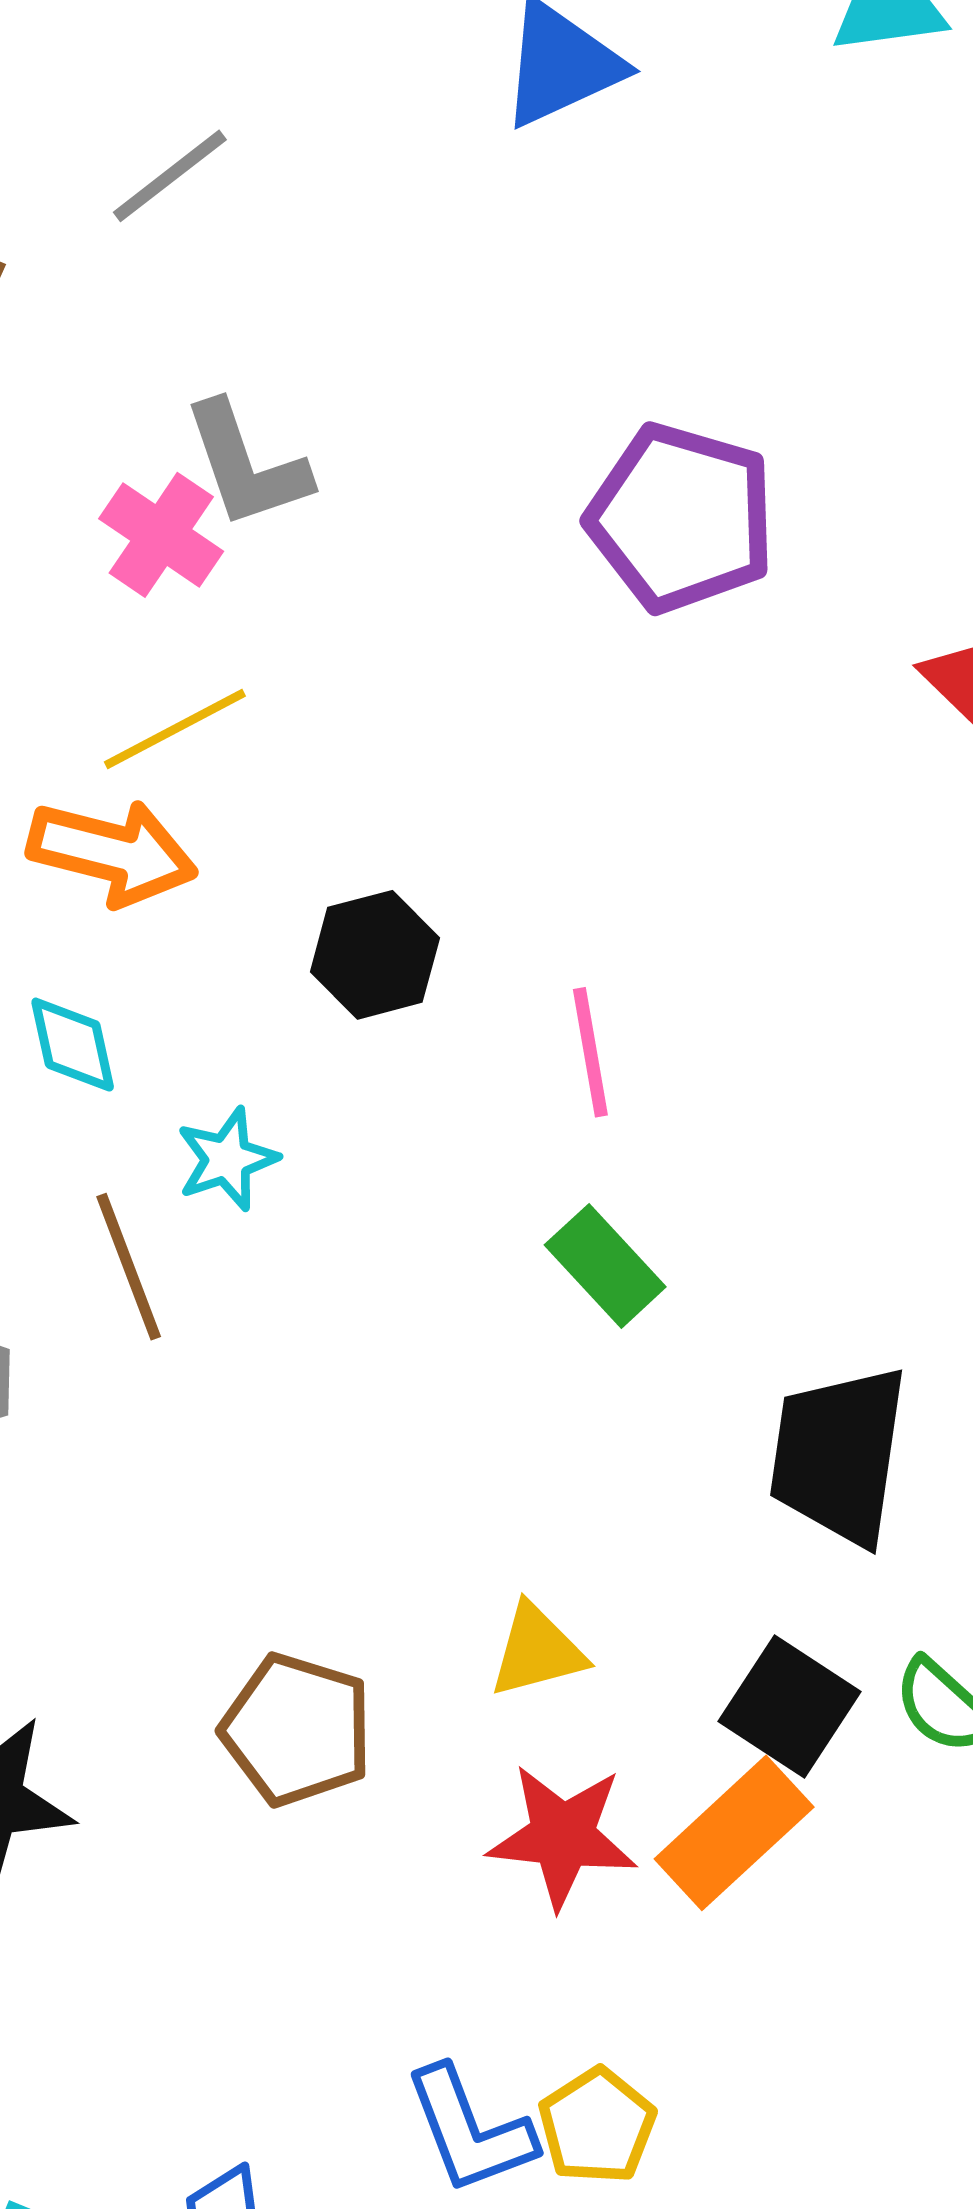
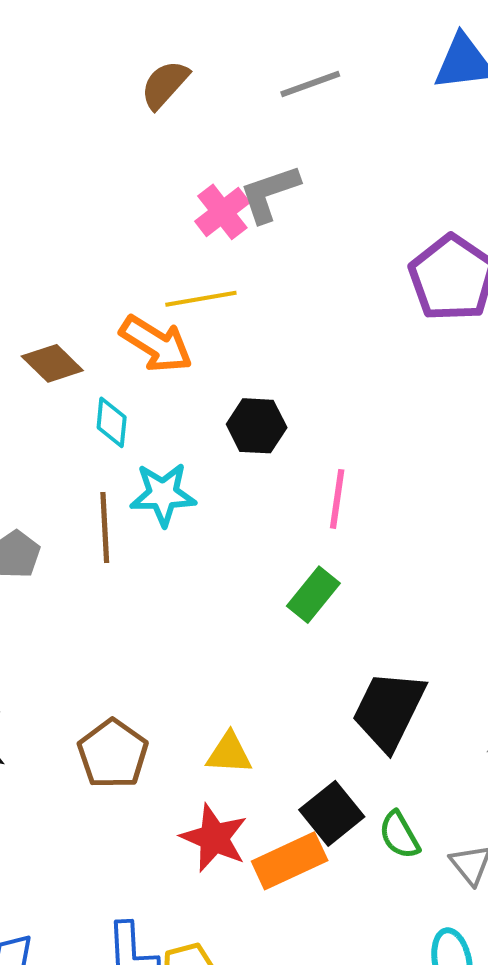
gray line: (170, 176) -> (310, 84), moved
gray L-shape: (246, 465) -> (269, 193), turned 72
cyan star: (227, 1159) -> (163, 494), size x1.4
green rectangle: (605, 1266) -> (313, 595), turned 64

